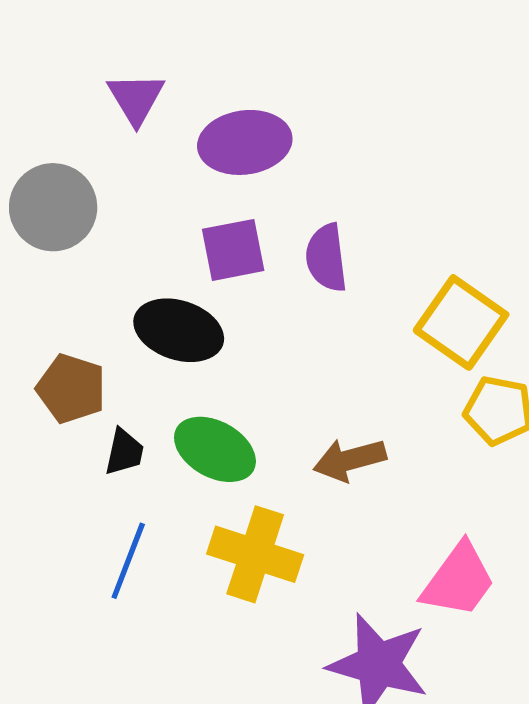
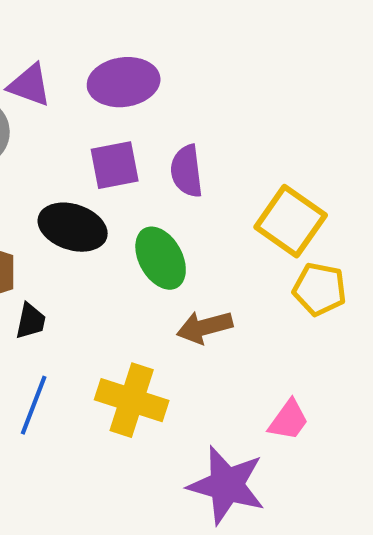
purple triangle: (136, 98) -> (30, 85), moved, turned -39
green ellipse: (215, 449) -> (161, 258), moved, turned 32
pink trapezoid: (458, 580) -> (289, 420), size x0.7

